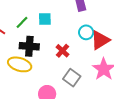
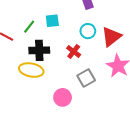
cyan circle: (86, 32) -> (88, 31), moved
gray square: (72, 78) -> (86, 78), turned 30

